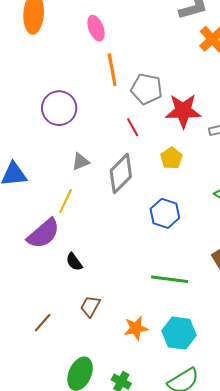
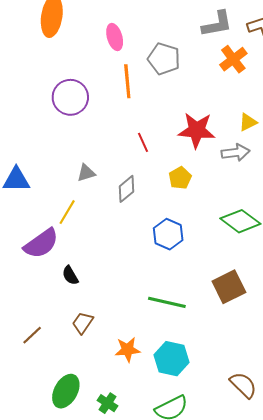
gray pentagon: (147, 89) -> (164, 59), moved
purple circle: (59, 108) -> (70, 97), moved
gray diamond: (121, 174) -> (127, 189), size x0.7

